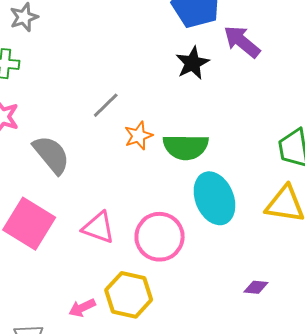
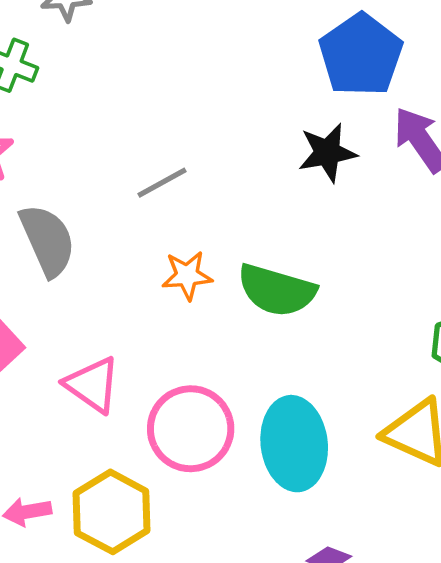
orange star: (139, 136) -> (187, 275), moved
cyan ellipse: (214, 198) -> (294, 444), moved

